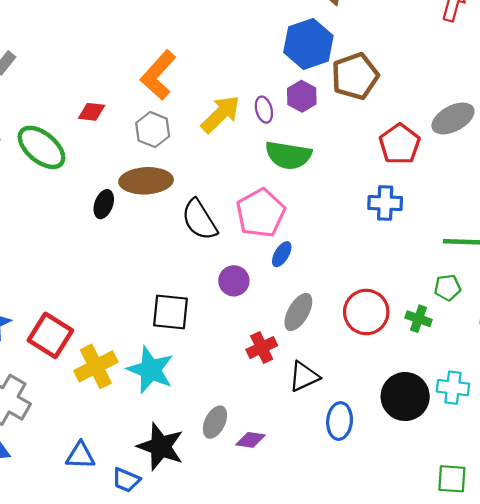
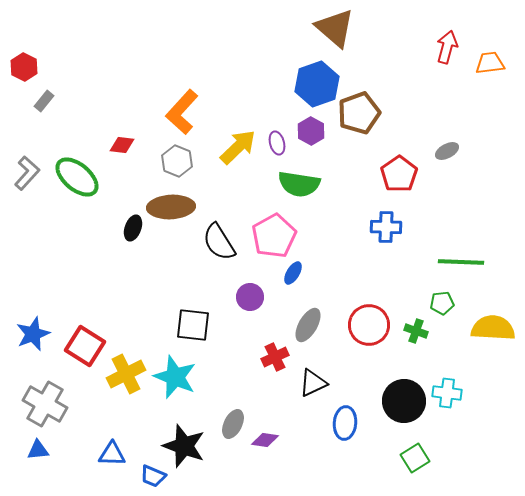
gray ellipse: (453, 118) -> (447, 151), size x0.6
green square: (452, 479) -> (415, 458), moved, turned -36

